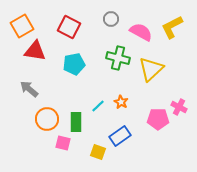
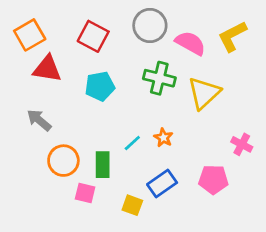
gray circle: (111, 19) -> (150, 25), size x1.6
pink pentagon: (158, 119) -> (213, 179), moved

